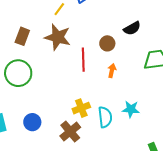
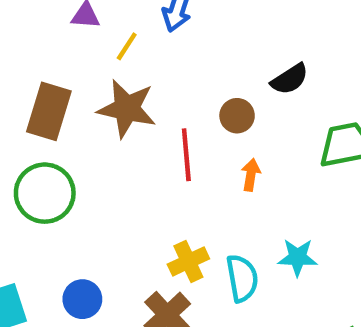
brown rectangle: (22, 36) -> (49, 111), size x1.4

